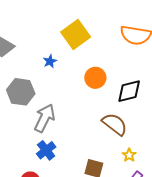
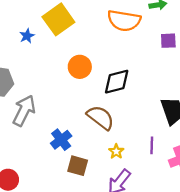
blue star: (50, 61) -> (27, 36), moved
blue cross: (46, 150) -> (61, 140), moved

